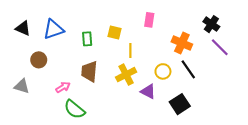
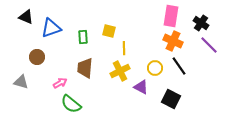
pink rectangle: (149, 20) -> (171, 16), moved, size x1.5
black triangle: (23, 28) -> (26, 17), moved
black square: (180, 104) -> (171, 99), turned -30

